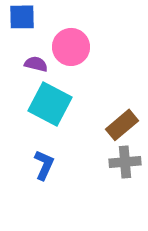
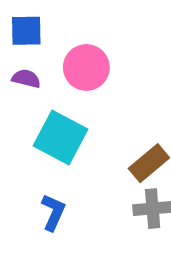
purple semicircle: (36, 64) -> (26, 79), moved

